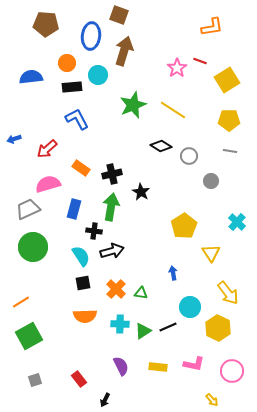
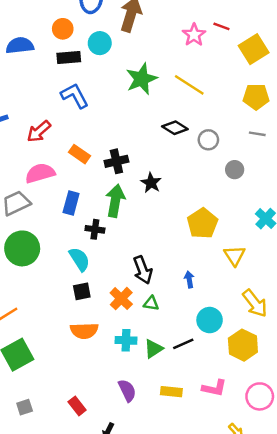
black arrow: (112, 251) -> (143, 270), moved, turned 85

